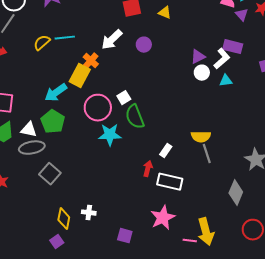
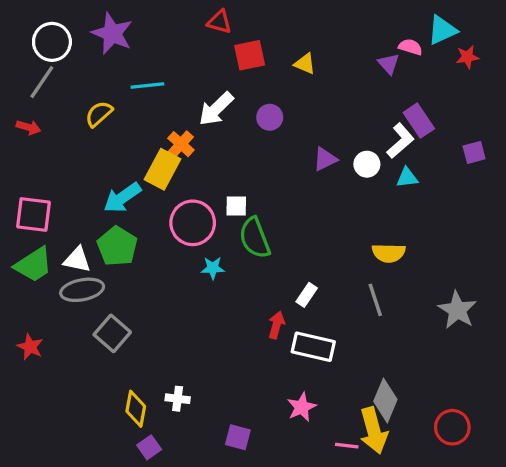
purple triangle: (242, 15) -> (389, 64), moved
cyan line: (65, 38) -> (147, 85), moved
purple rectangle: (233, 47) -> (419, 121), turned 42
purple triangle: (198, 57) -> (325, 159), moved
white square: (124, 98) -> (236, 206), turned 32
cyan star: (110, 135) -> (213, 268), size x0.6
yellow semicircle: (201, 137) -> (389, 253), moved
gray diamond: (236, 193) -> (385, 400), moved
pink star: (163, 218) -> (302, 407), size x0.7
purple square: (57, 242) -> (149, 447), moved

